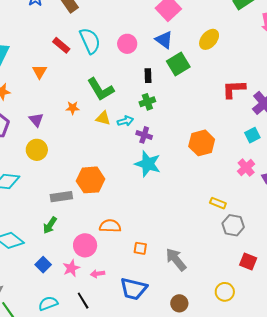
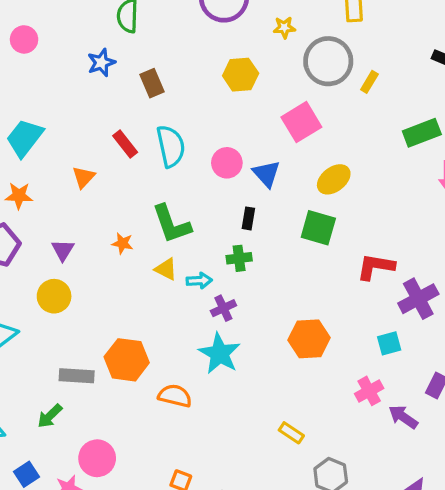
yellow ellipse: (209, 39) -> (334, 179), moved
blue triangle: (164, 40) -> (266, 174), moved
green square: (178, 64) -> (318, 228), moved, turned 35
purple cross: (144, 135) -> (223, 308), turned 35
yellow rectangle: (218, 203) -> (291, 433), moved
orange semicircle: (110, 226) -> (175, 396), moved

